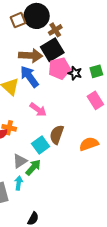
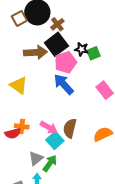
green square: (96, 71) -> (94, 53), moved
black star: (75, 73) -> (81, 49), moved
blue arrow: (29, 77) -> (64, 84), moved
pink arrow: (38, 110) -> (49, 127), moved

